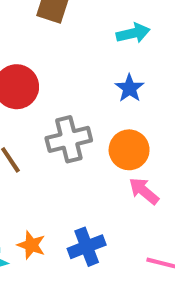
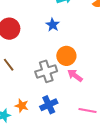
blue star: (129, 88) -> (53, 25), moved
gray cross: (69, 139) -> (46, 71), moved

